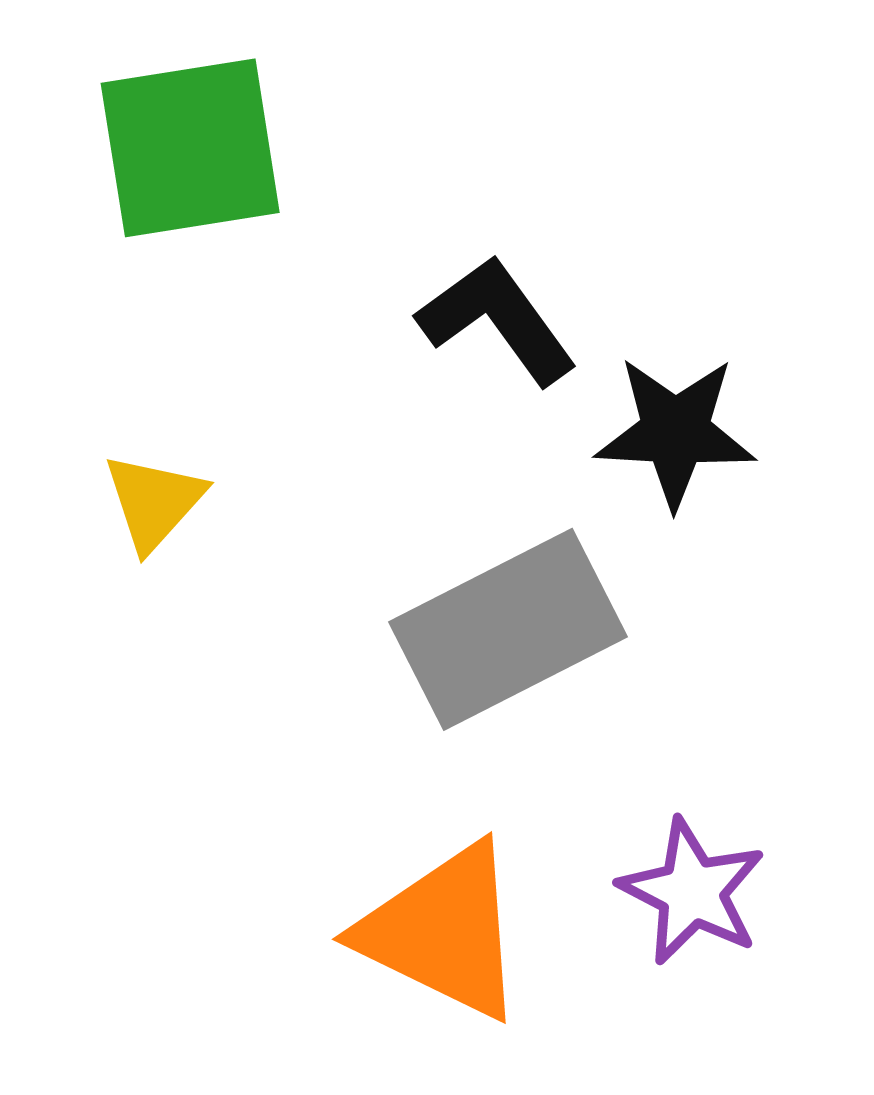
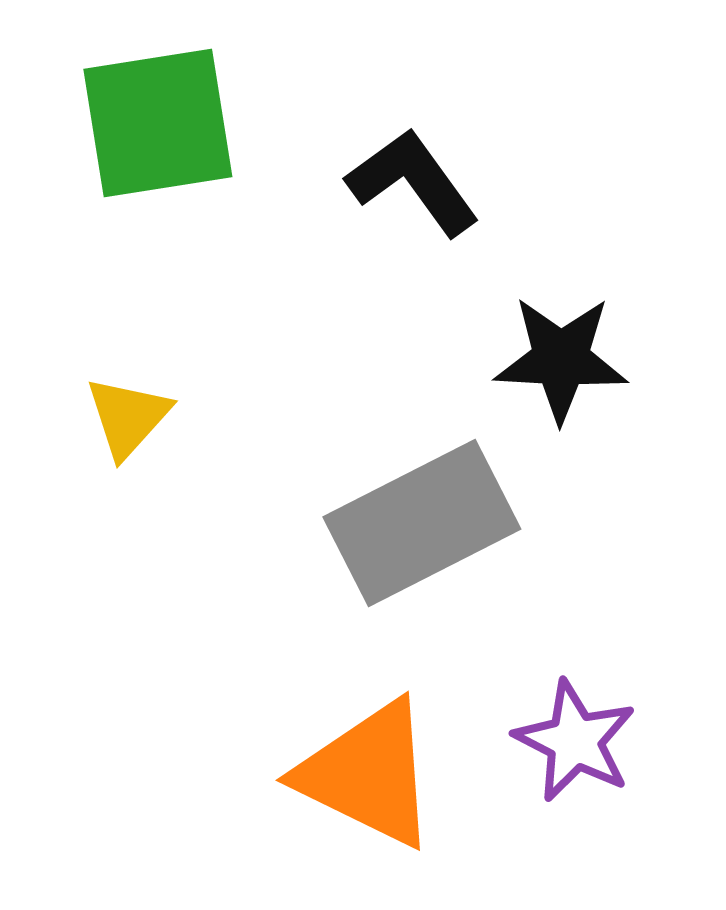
black L-shape: (497, 320) -> (413, 182), moved

